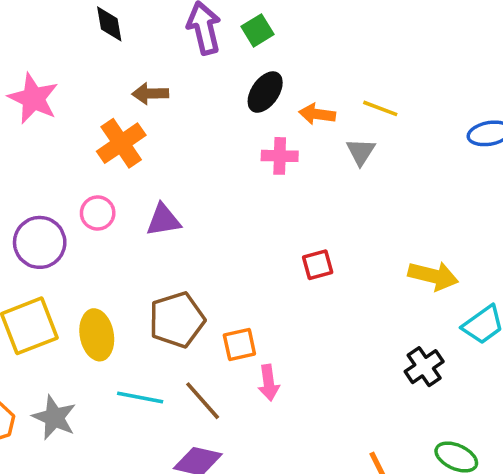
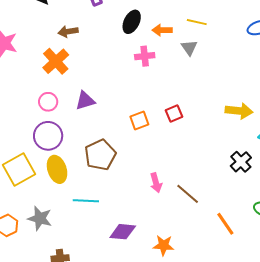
purple circle: (40, 242) -> (48, 136), moved
orange square: (239, 345) -> (139, 121), moved
brown line: (203, 401) -> (188, 194), moved

